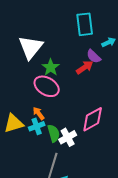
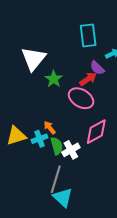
pink ellipse: (47, 86) -> (81, 98), moved
orange arrow: (39, 113) -> (50, 128), moved

